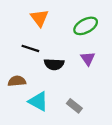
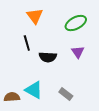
black line: (30, 48) -> (27, 43), turned 56
brown semicircle: (17, 81) -> (12, 97), moved

